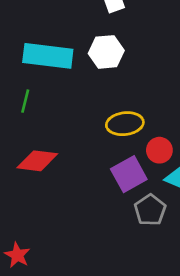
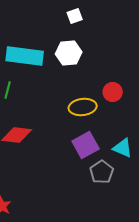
red circle: (159, 150) -> (113, 92), moved

